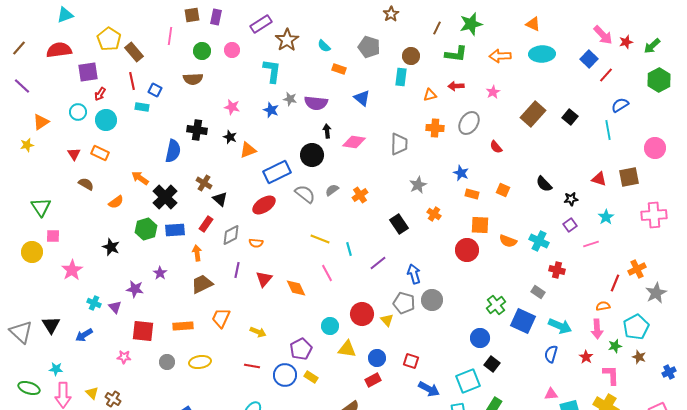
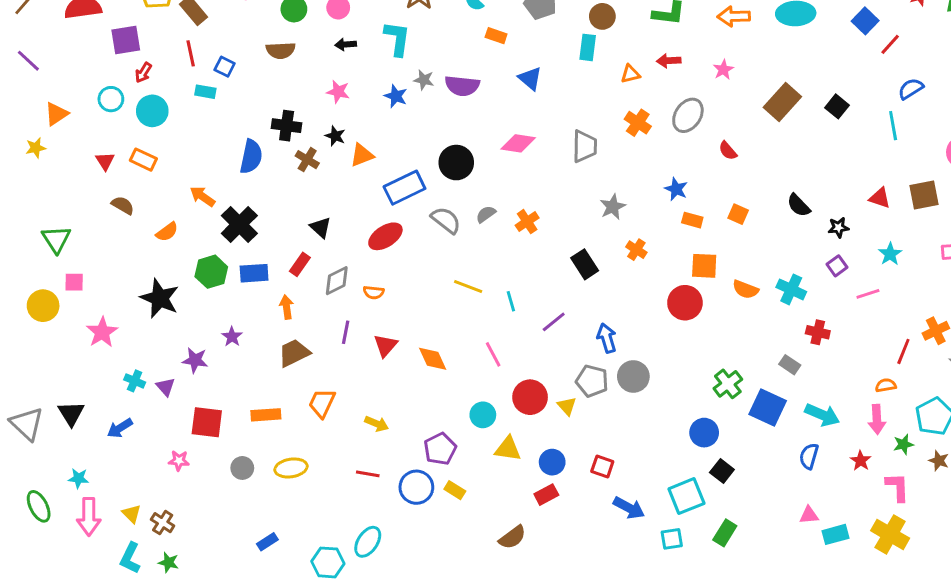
orange cross: (435, 128) -> (638, 123), turned 30
black arrow: (327, 131) -> (346, 44), moved, turned -88
brown cross: (204, 183) -> (307, 160), moved
black star: (111, 247) -> (160, 298), size x1.5
pink line: (327, 273) -> (493, 354), moved
green ellipse: (29, 388) -> (39, 506), turned 45

